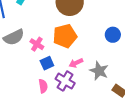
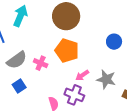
orange pentagon: (65, 36) -> (67, 51), turned -30
blue square: (47, 63) -> (19, 86), moved

